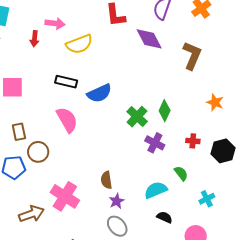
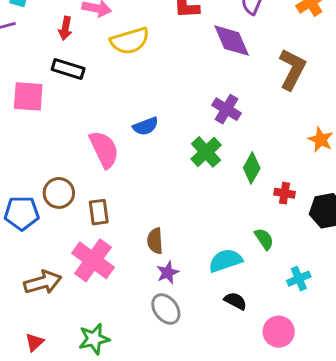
black rectangle: (66, 82) -> (68, 69), moved
blue semicircle: (99, 93) -> (146, 126), moved, size x0.7
green diamond: (165, 111) -> (252, 168), moved
brown rectangle: (19, 132) -> (99, 212), moved
purple cross: (155, 143) -> (227, 109), moved

